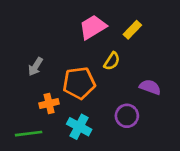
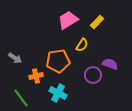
gray arrow: (35, 67) -> (15, 58), moved, turned -88
purple circle: (127, 116) -> (93, 75), moved
green line: (29, 134) -> (21, 98), turned 60

